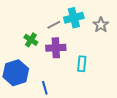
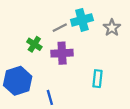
cyan rectangle: (82, 64) -> (97, 79), moved

